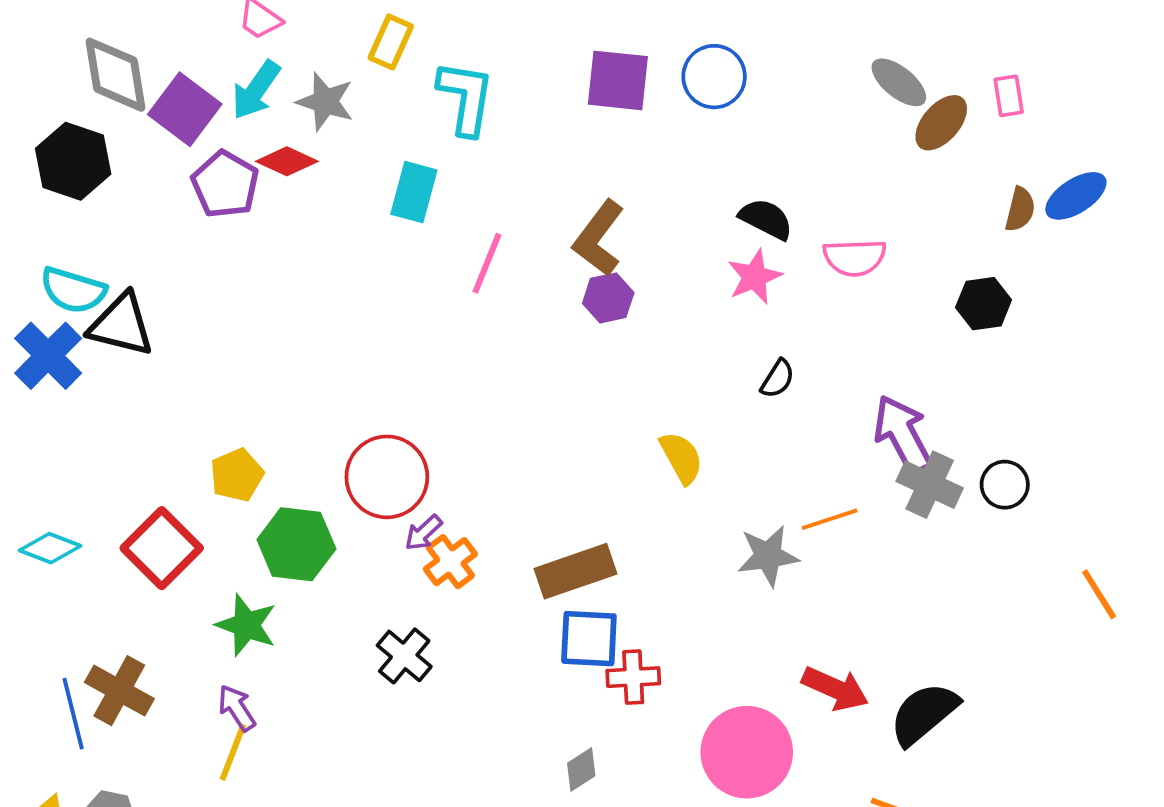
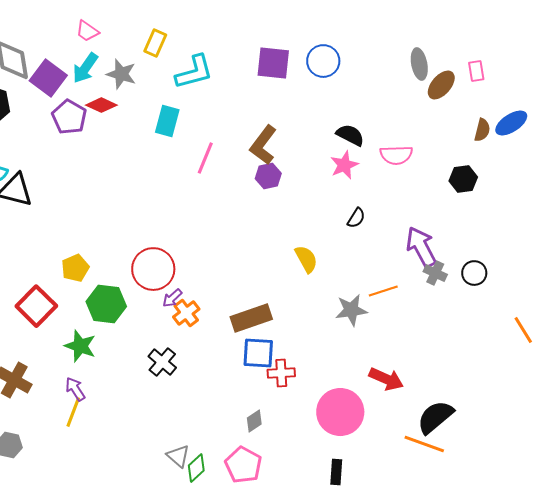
gray ellipse: (899, 82) -> (419, 64), turned 40
cyan L-shape: (466, 98) -> (194, 72), turned 66
gray cross: (930, 485) -> (435, 273), size x0.7
black semicircle: (924, 714) -> (435, 417), moved

